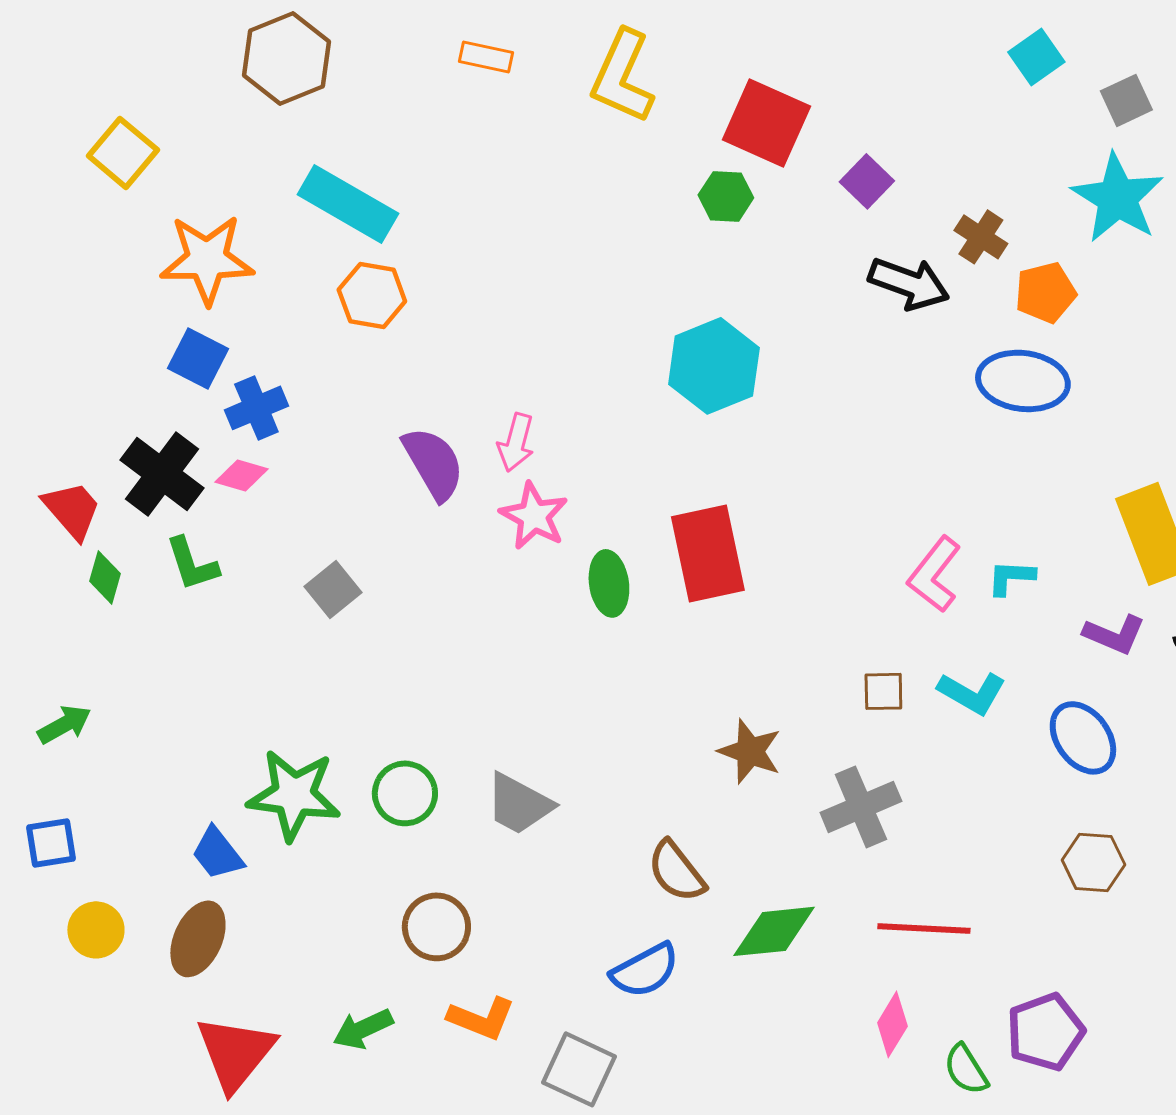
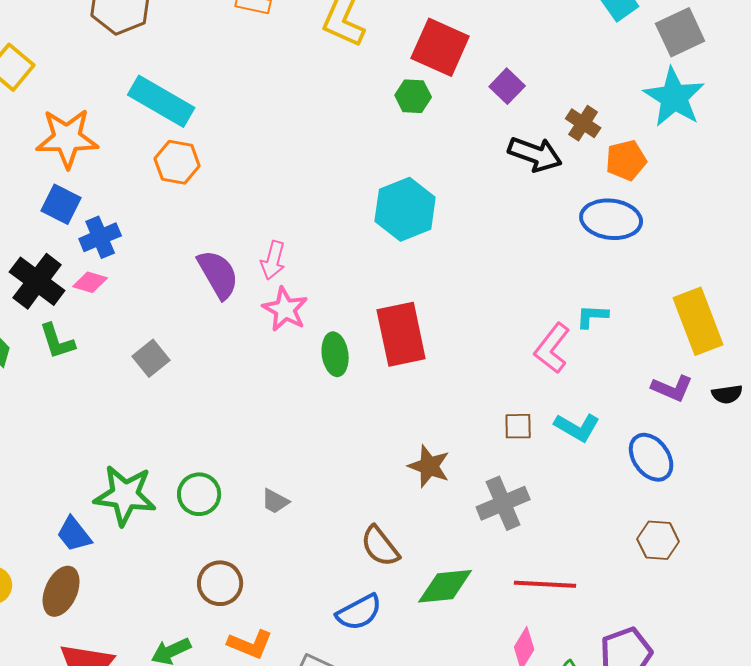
gray square: (1126, 100) -> (680, 32), size x1.4
cyan L-shape: (1011, 577) -> (592, 316), moved
gray trapezoid: (519, 804) -> (275, 501), size x0.6

